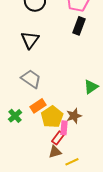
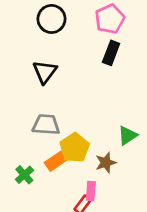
gray trapezoid: (31, 79) -> (46, 125), turned -30
brown star: (74, 116) -> (106, 163), moved
yellow pentagon: (52, 117) -> (75, 148), moved

